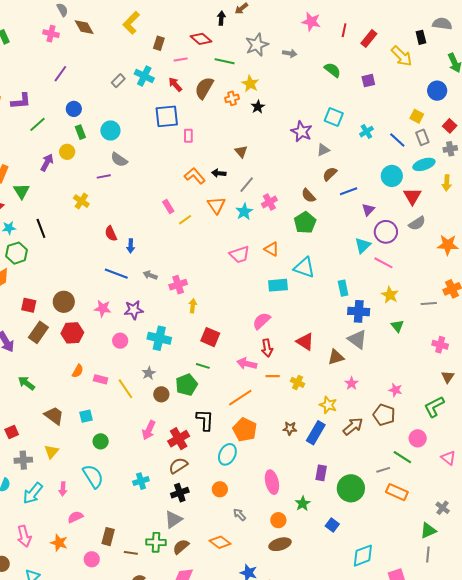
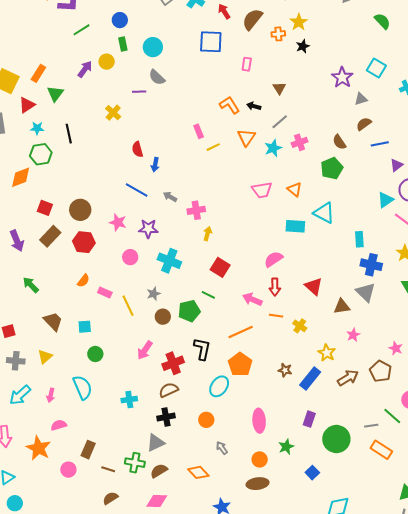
pink rectangle: (188, 136) -> (247, 64), moved
orange star: (59, 543) -> (38, 448), size x1.4

